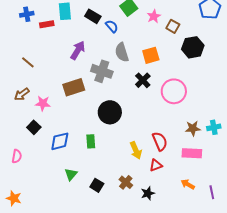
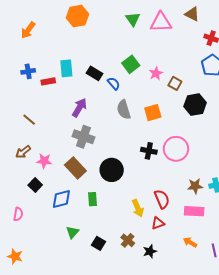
gray cross: (102, 71) -> (83, 137), moved
black cross: (143, 80) -> (149, 151), moved, turned -35
brown rectangle: (74, 87) -> (75, 168), moved, turned 65

